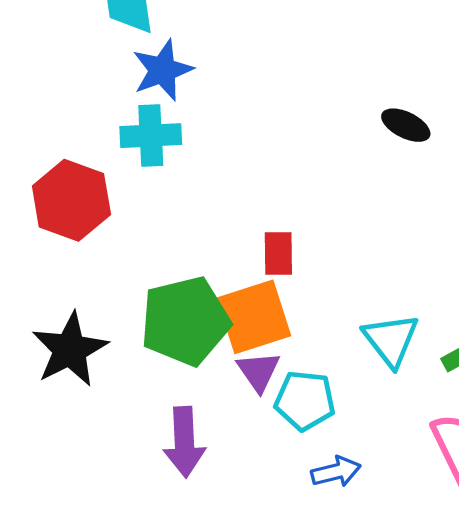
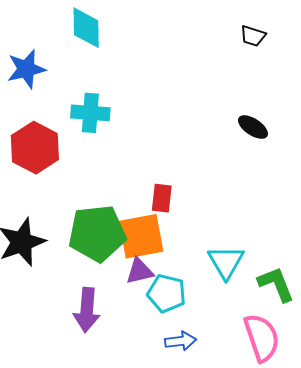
blue star: (163, 70) -> (26, 69), moved
purple triangle: (258, 371) -> (140, 271), turned 44

